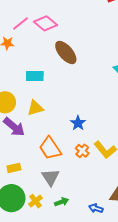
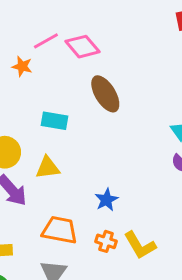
orange trapezoid: (50, 148) -> (60, 230), turned 125
orange cross: (82, 151) -> (106, 241), turned -32

